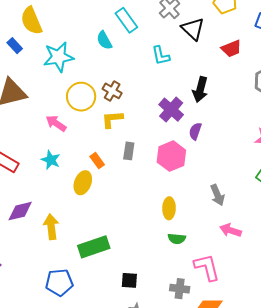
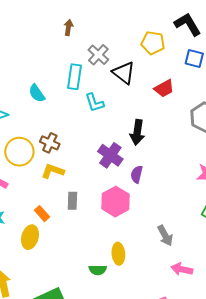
cyan rectangle: (126, 20) -> (74, 77), moved, turned 50
yellow L-shape: (112, 119) -> (53, 171), turned 30
green semicircle: (177, 239) -> (98, 270), moved

